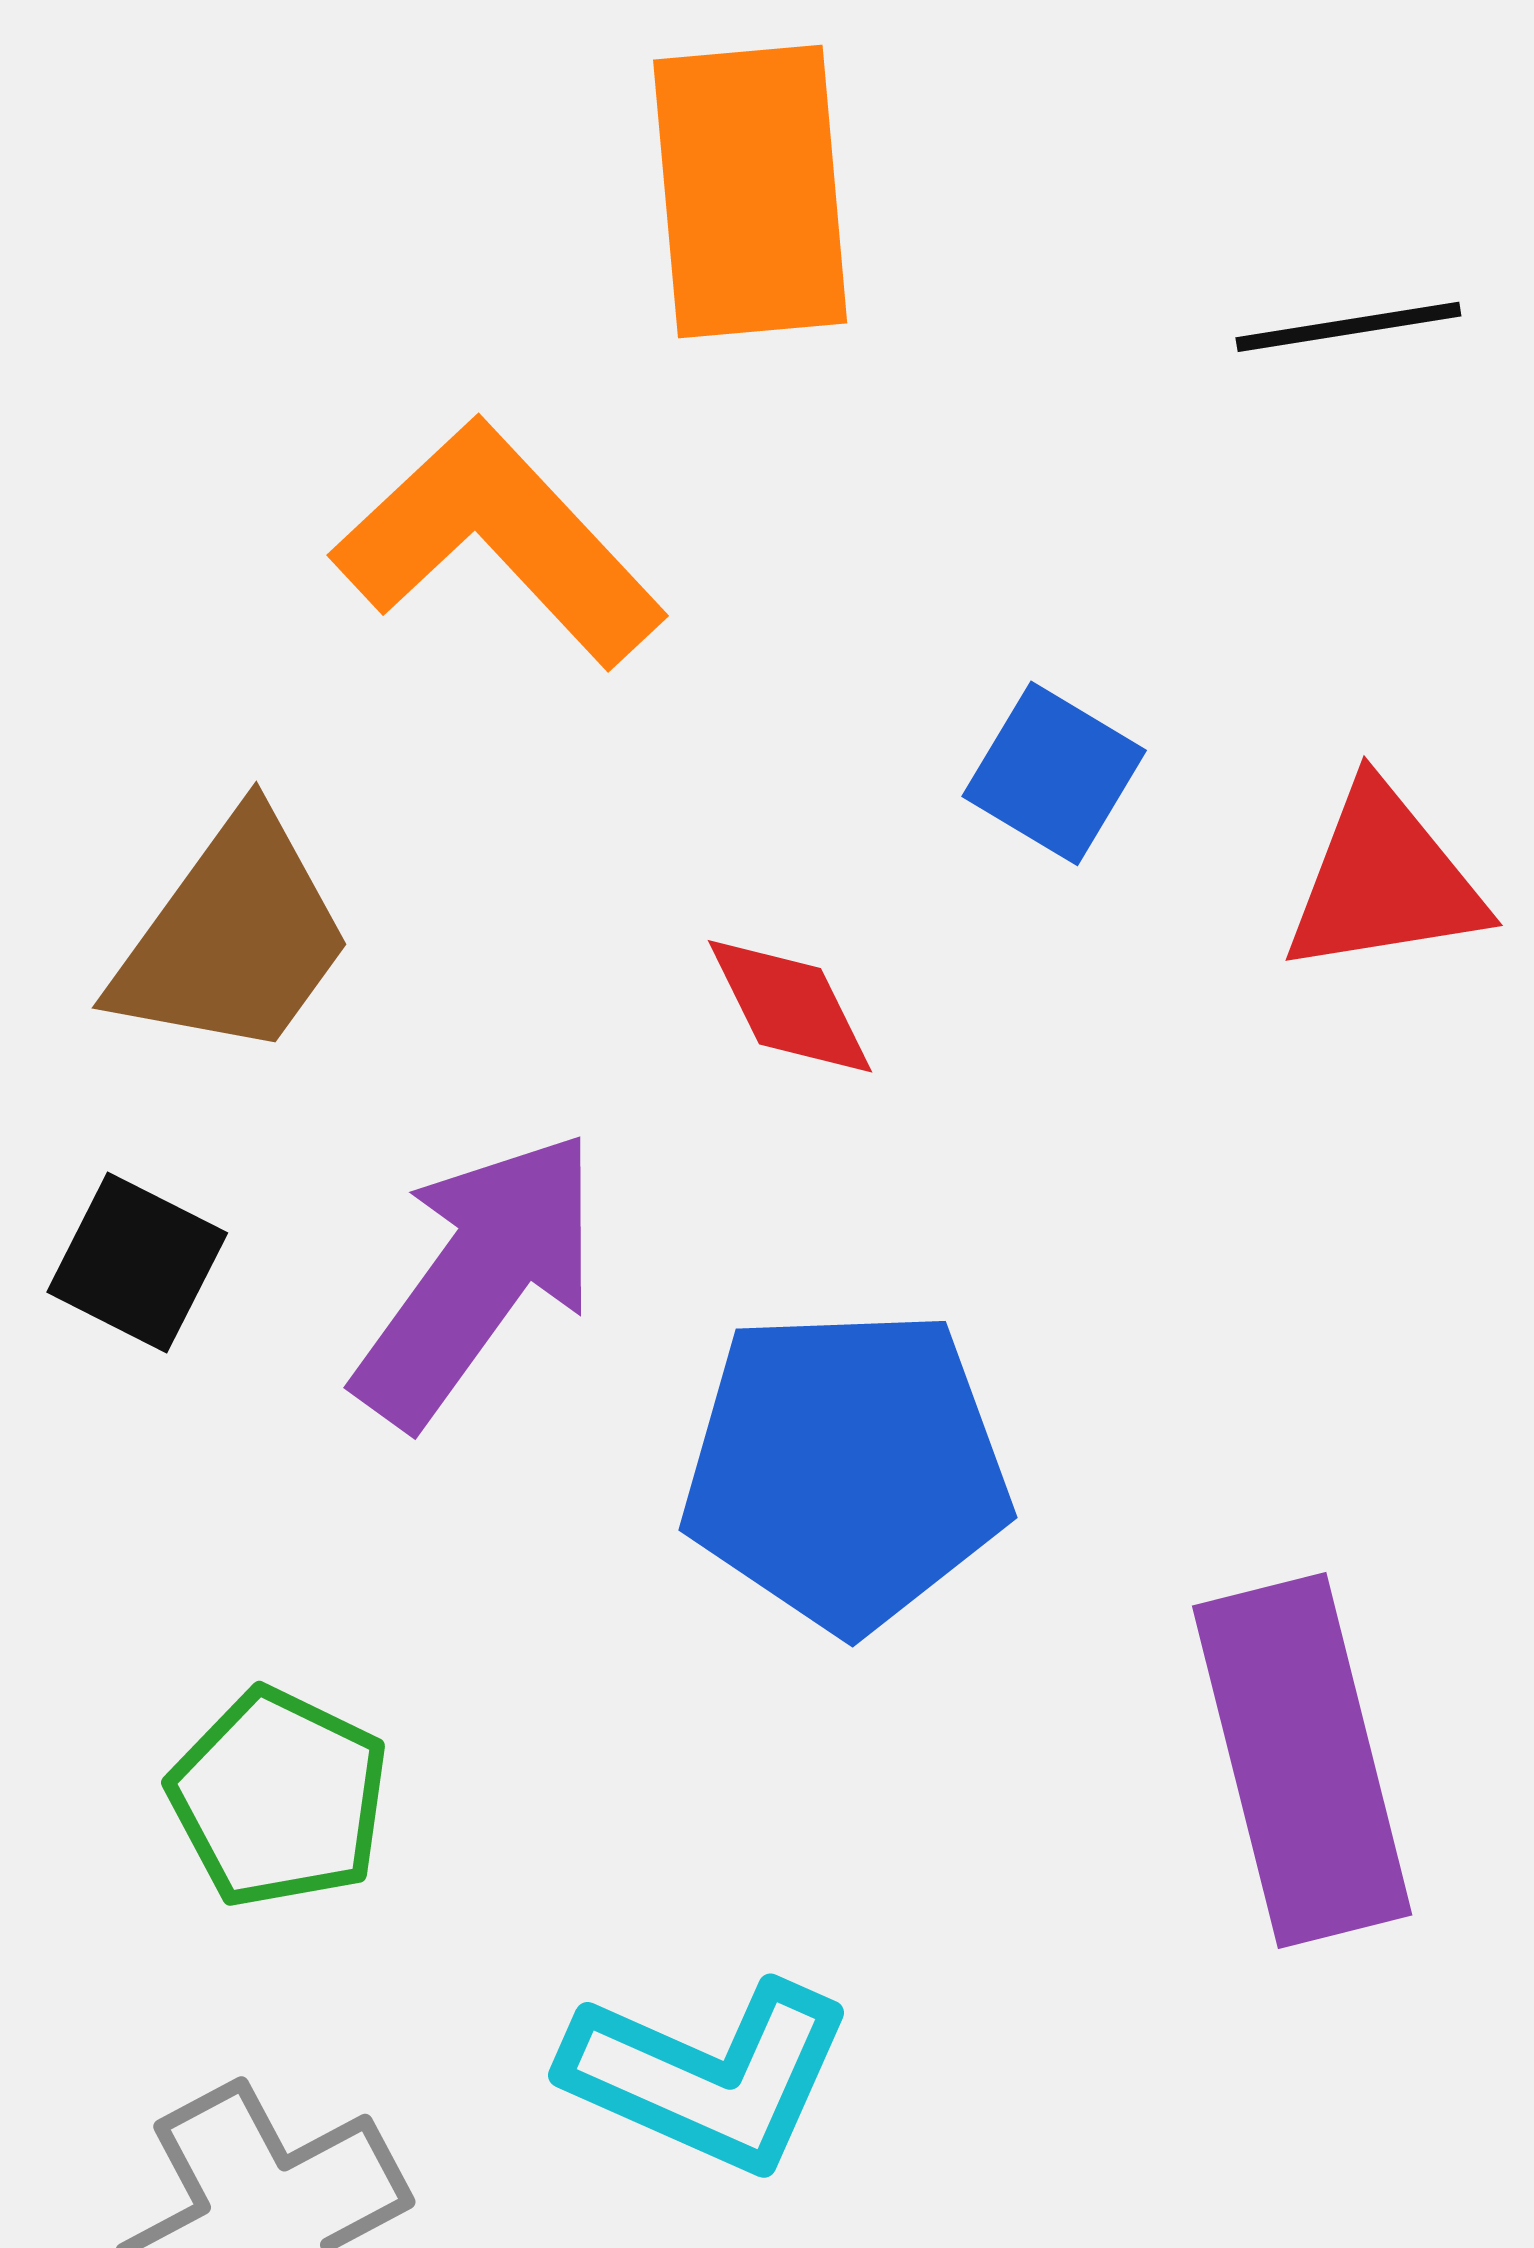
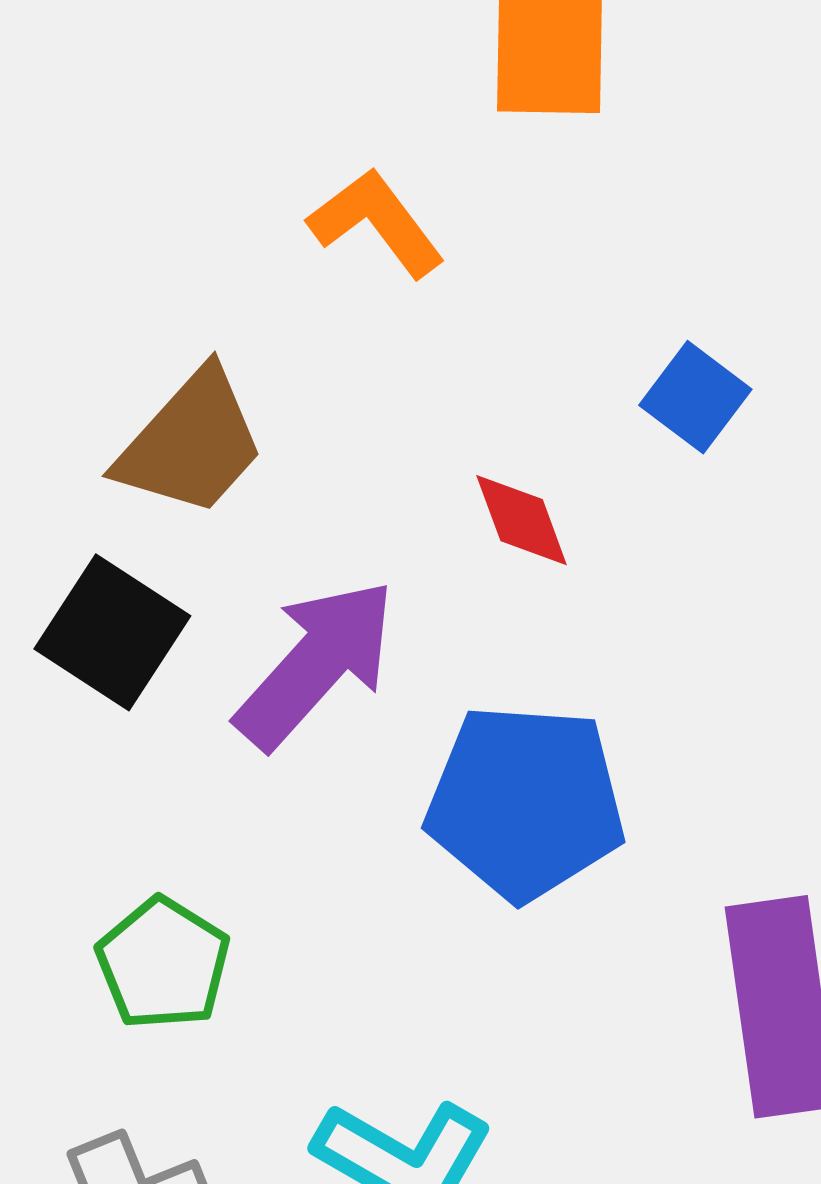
orange L-shape: (499, 543) -> (376, 223), size x0.7
black square: (137, 1262) -> (112, 632), size x1.4

